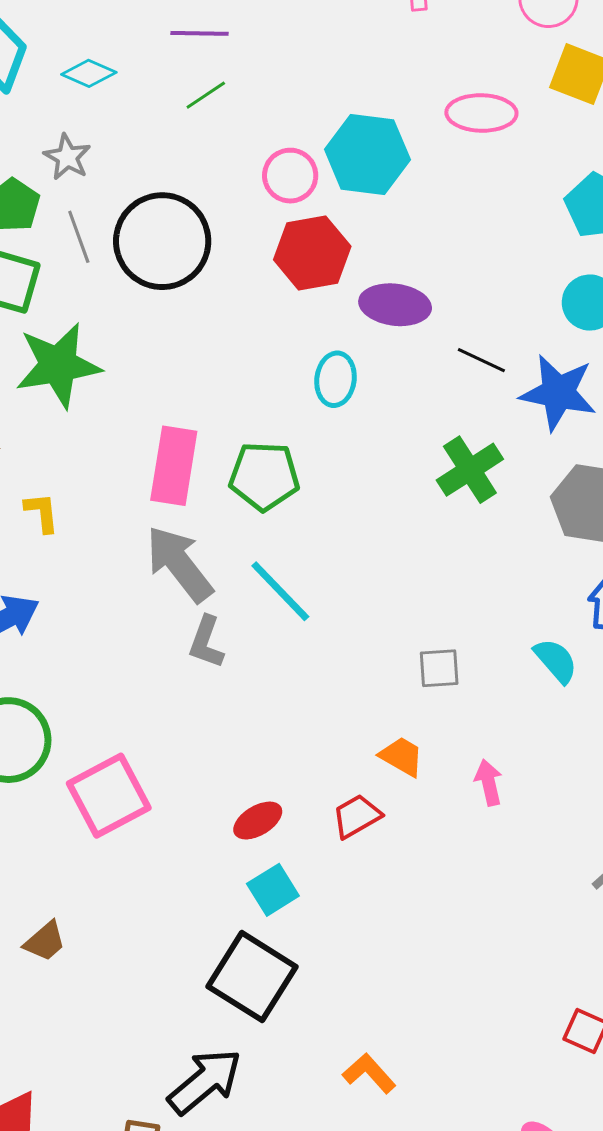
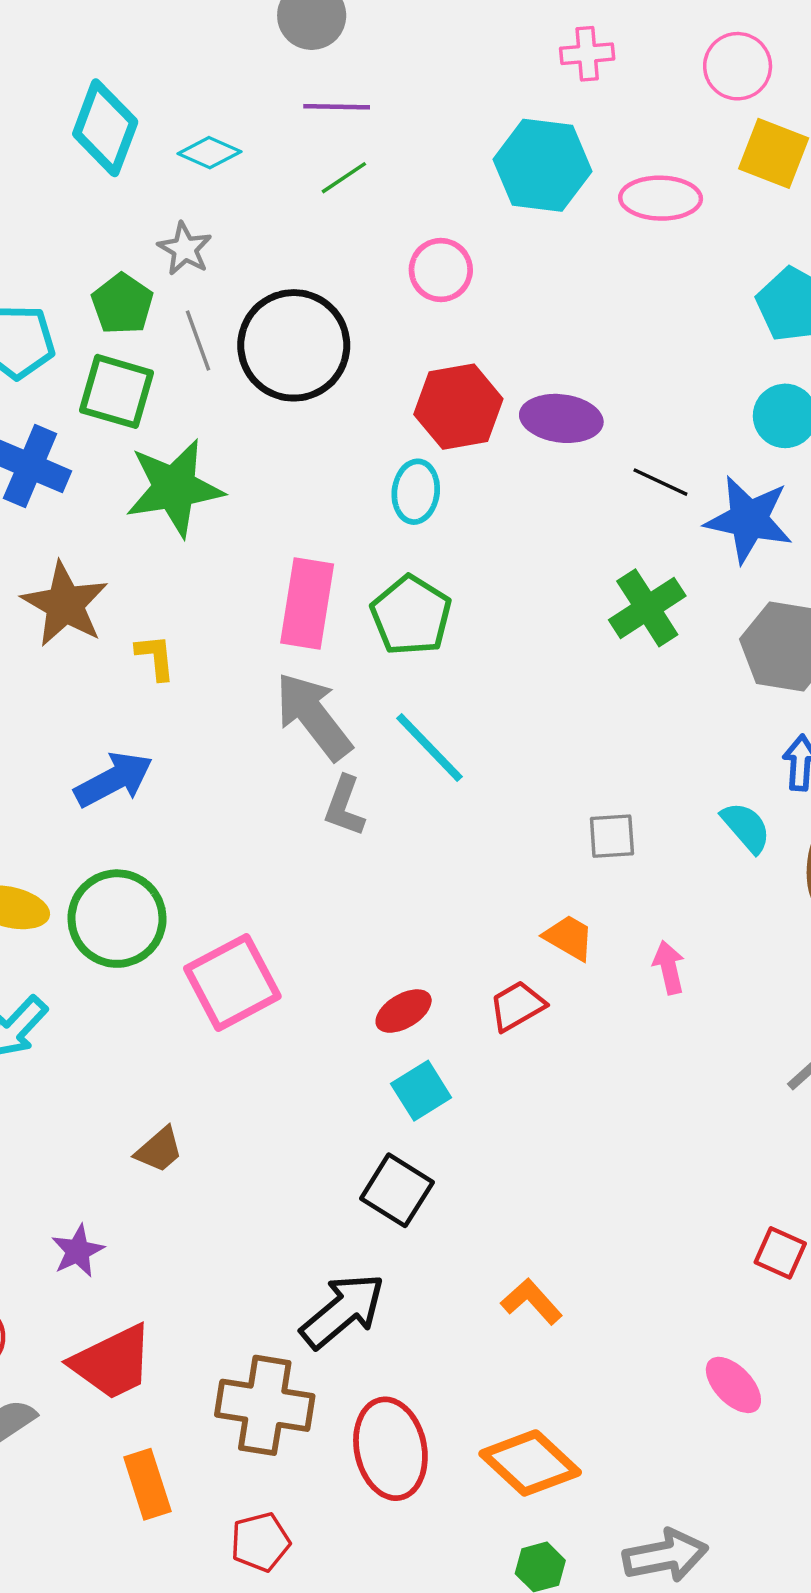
cyan hexagon: (367, 154) -> (543, 165), moved
red hexagon: (312, 253) -> (458, 407), moved
cyan ellipse: (336, 379) -> (416, 492), moved
green pentagon: (264, 476) -> (411, 615), turned 30
black square: (252, 977) -> (397, 1190), size x0.7

